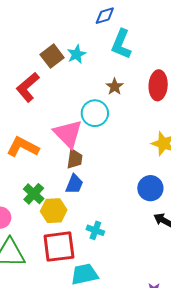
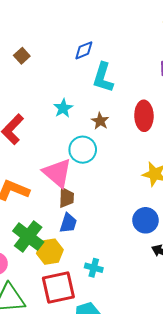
cyan star: (77, 54) -> (63, 108), moved
brown square: (52, 56) -> (22, 56), moved, size x0.7
green cross: (34, 194) -> (28, 236), size x1.4

